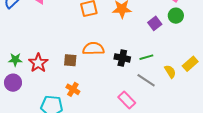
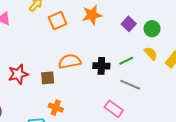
green circle: (176, 16) -> (152, 29), moved
red star: (38, 63) -> (18, 74), moved, turned 30
yellow semicircle: (170, 72) -> (151, 53), moved

